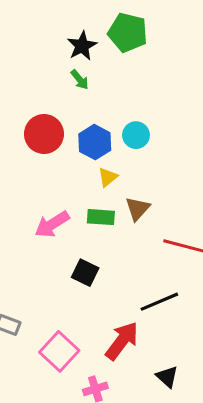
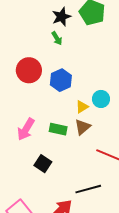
cyan circle: (136, 135) -> (101, 99), moved
yellow triangle: (108, 177) -> (82, 107), moved
pink arrow: (52, 224) -> (26, 129), turned -35

